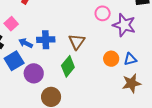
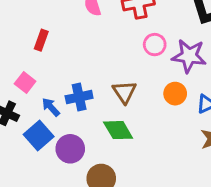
blue arrow: (26, 43) -> (51, 107), turned 32
orange circle: (111, 59) -> (175, 94), moved
green diamond: (68, 66) -> (118, 130), turned -60

